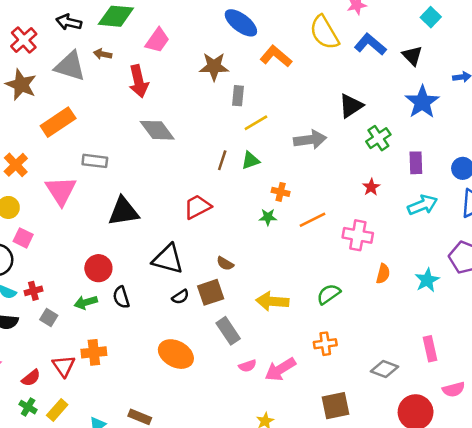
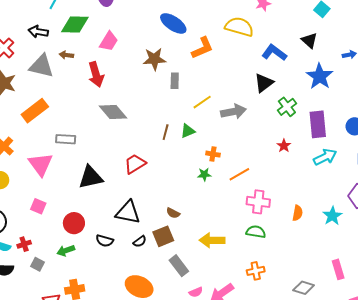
yellow semicircle: (324, 32) -> (239, 27), turned 140
blue L-shape: (370, 44) -> (274, 53), moved
orange L-shape: (276, 56) -> (202, 48), turned 120
yellow line: (256, 123) -> (202, 102), moved
purple rectangle: (416, 163) -> (318, 124), size x1.5
red trapezoid: (197, 207) -> (135, 164), moved
pink cross: (358, 235) -> (258, 202), moved
pink square: (23, 238) -> (38, 206), moved
green semicircle: (329, 294) -> (256, 232), turned 48
black semicircle: (121, 297) -> (105, 241), moved, turned -54

